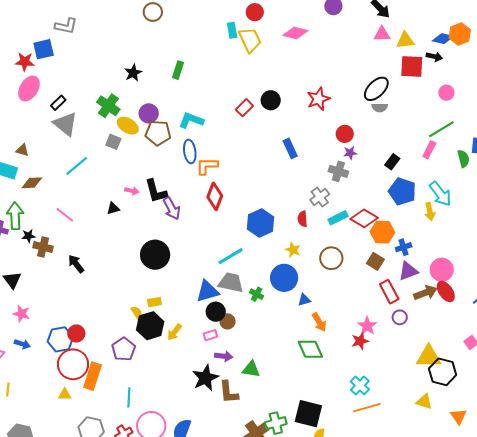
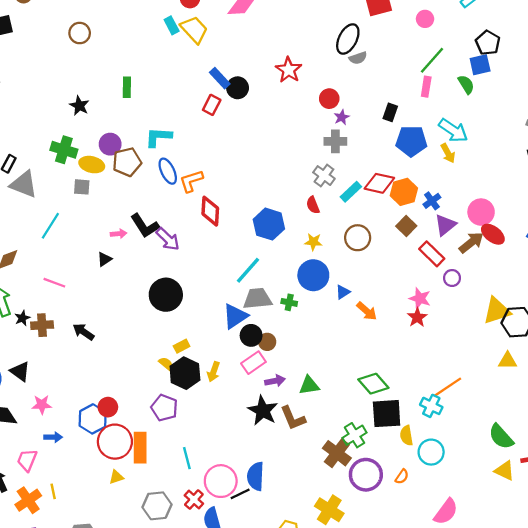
blue rectangle: (290, 148) -> (220, 78), moved
brown square: (375, 261) -> (406, 226), turned 30
pink rectangle: (210, 335) -> (253, 363), size x1.5
green diamond: (310, 349) -> (373, 384), moved
cyan cross: (360, 385) -> (431, 406), moved

